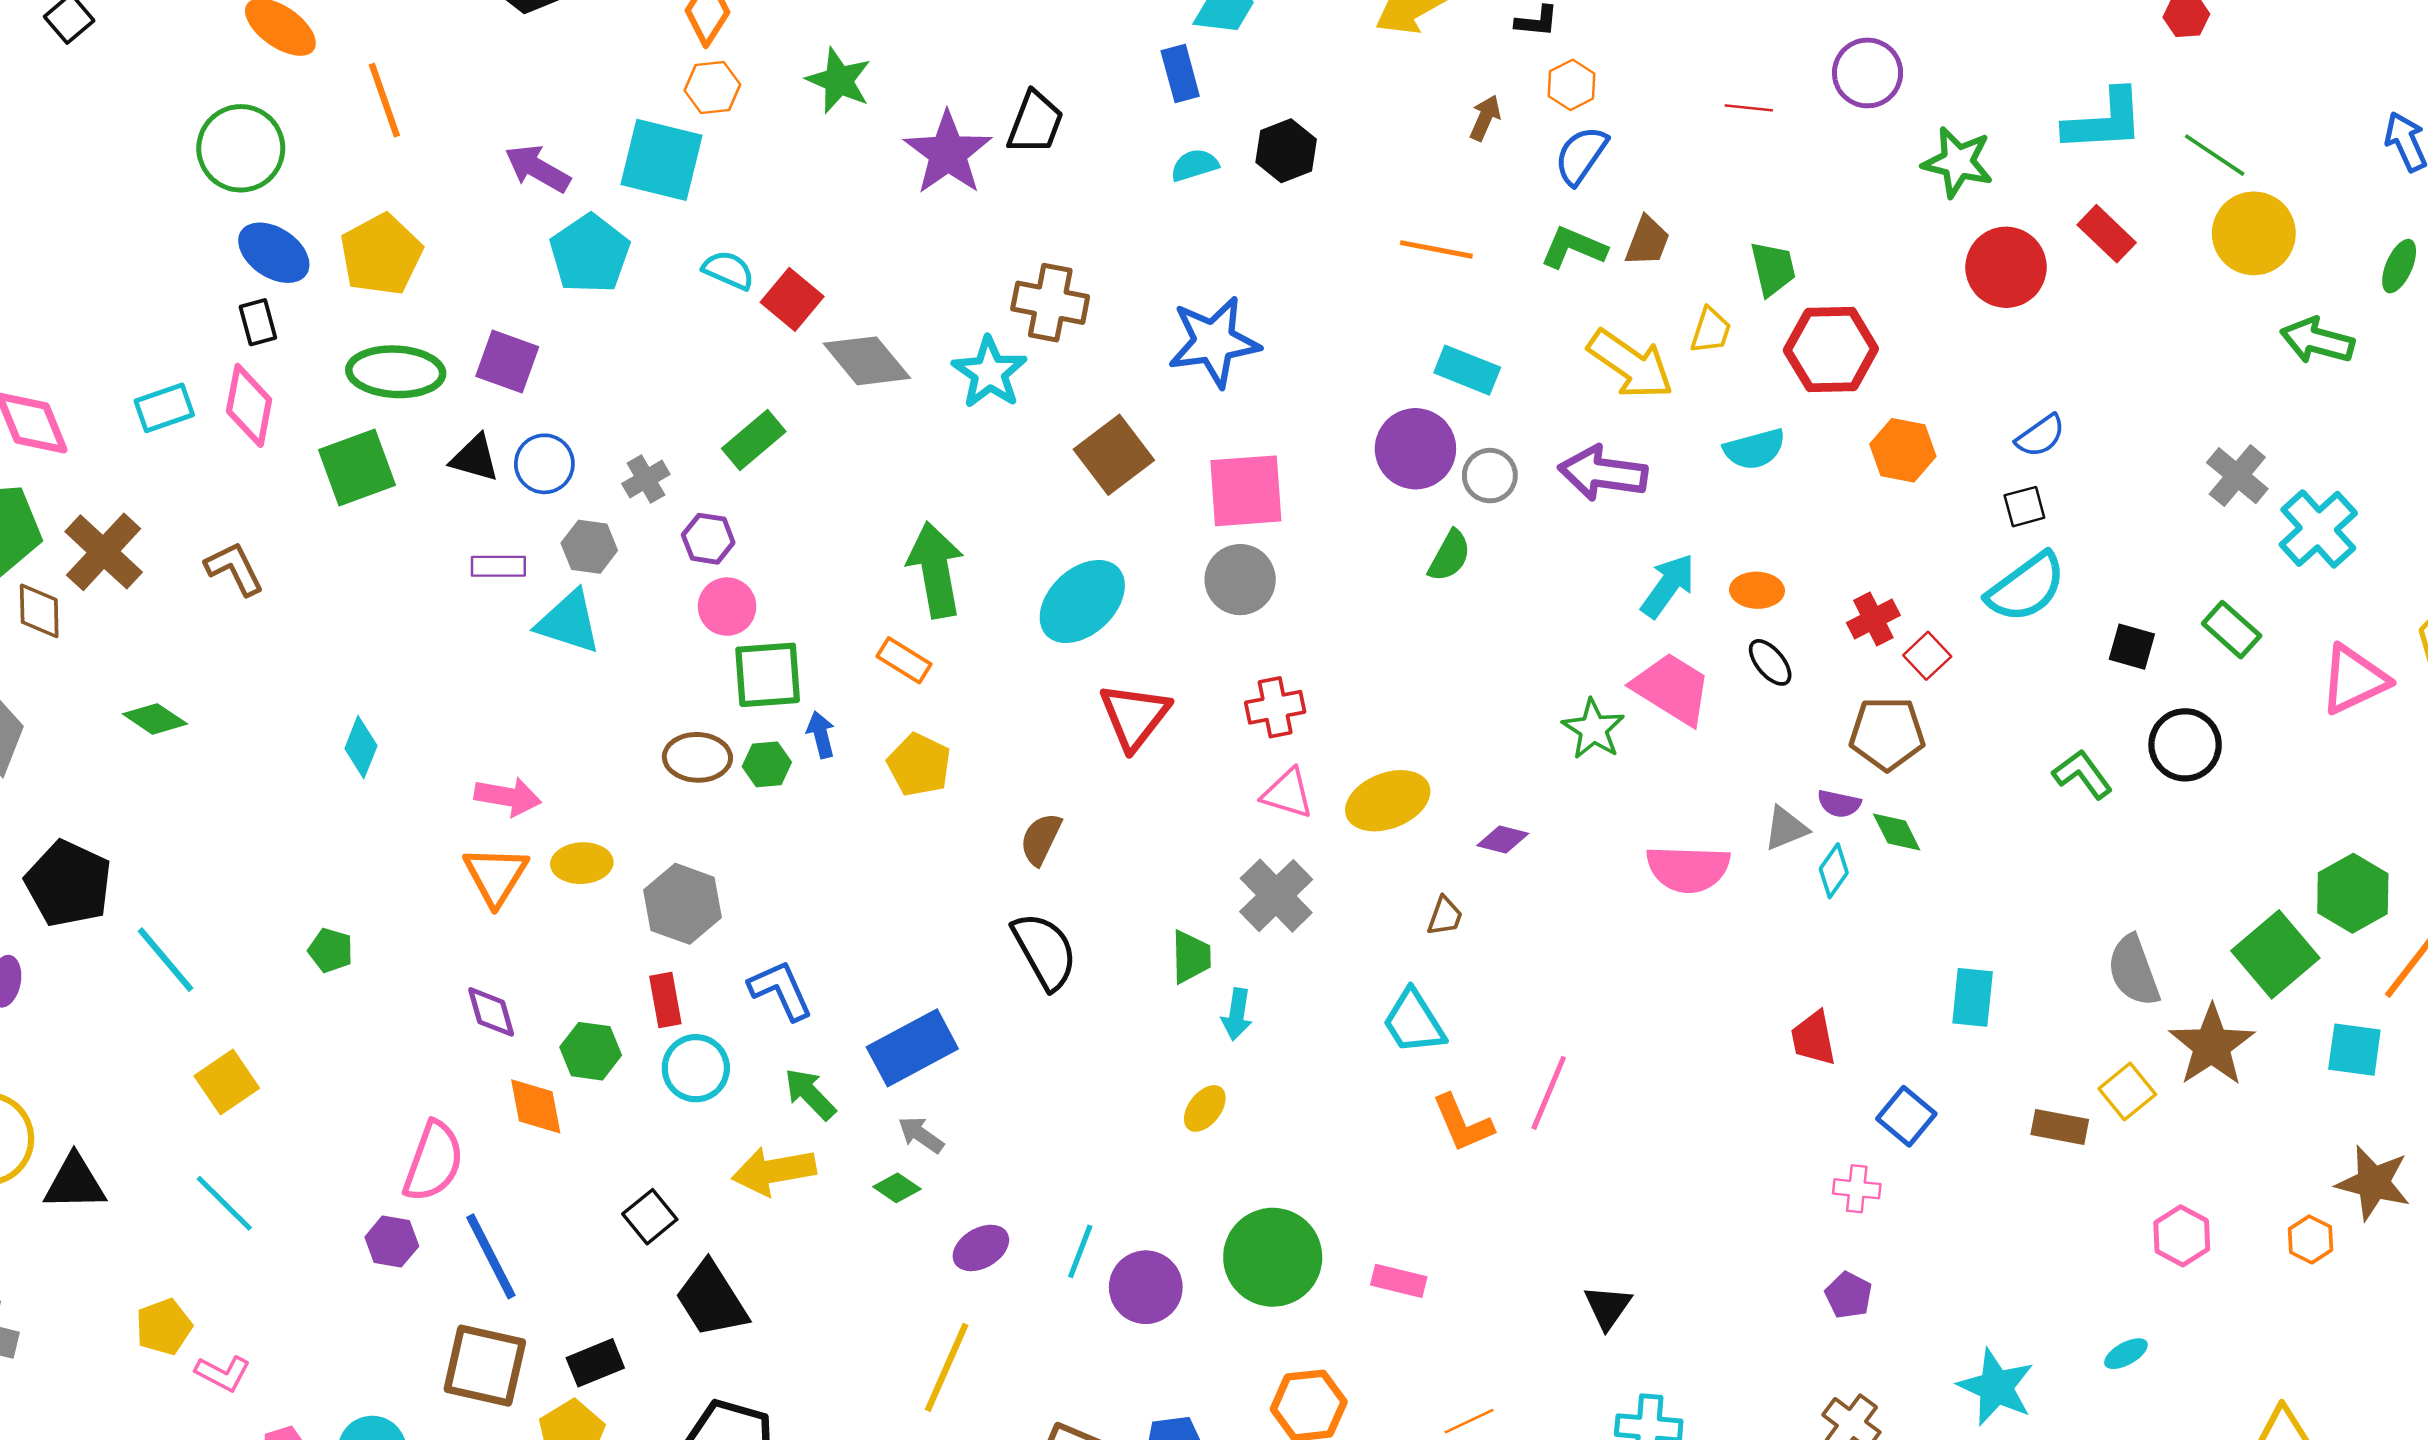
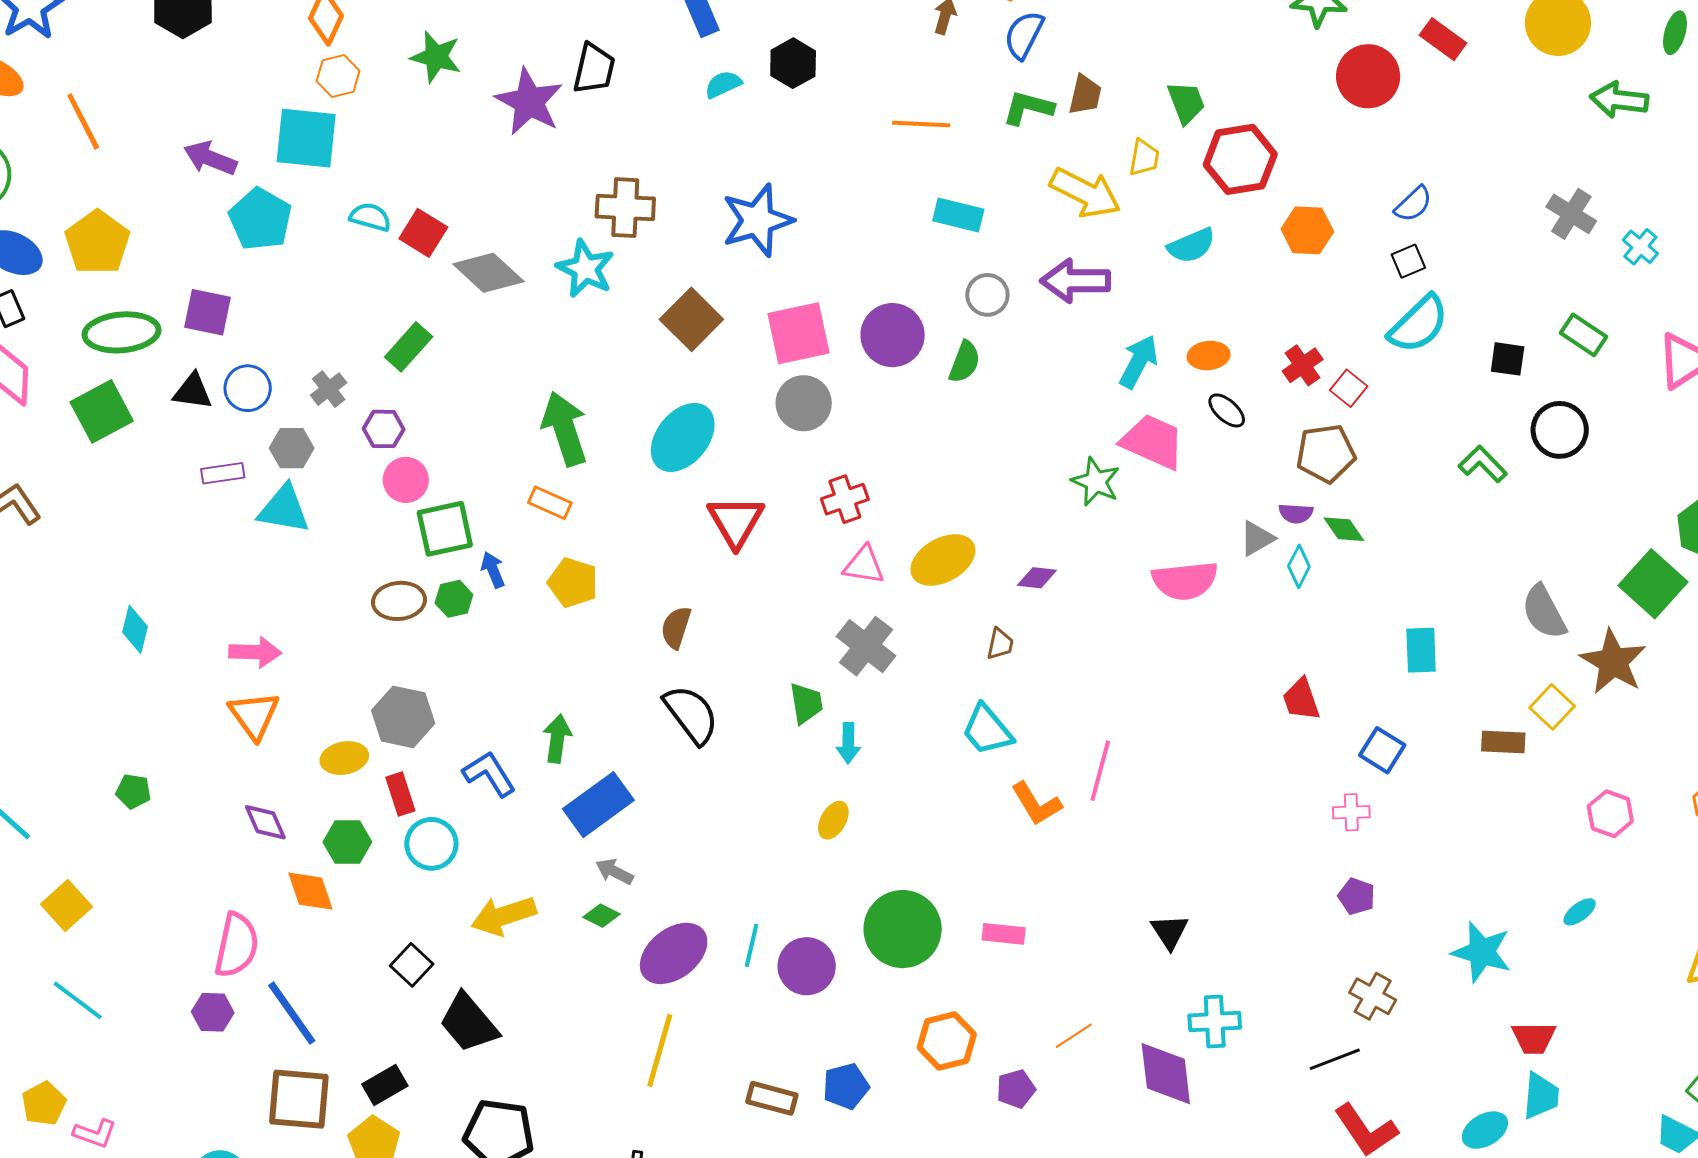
purple circle: (1415, 449) -> (893, 335), moved
cyan cross: (2318, 529) -> (1640, 247), size x0.6
yellow ellipse: (582, 863) -> (344, 758), moved
green arrow: (810, 1094) -> (557, 739), moved, turned 60
purple ellipse: (981, 1248) -> (674, 953), size x1.6

